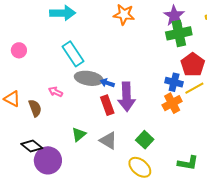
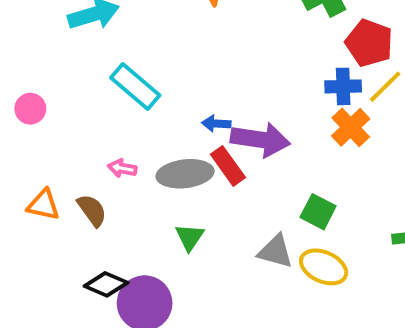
gray ellipse: (89, 78) -> (185, 174), moved
purple arrow: (127, 97) -> (260, 140), turned -64
gray triangle: (108, 141) -> (275, 251), moved

